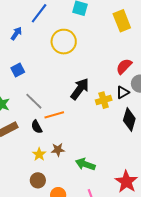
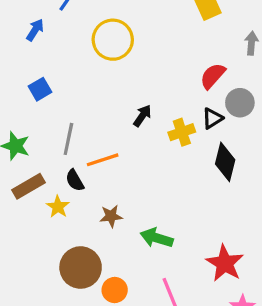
black arrow: (80, 89) -> (142, 116), size x0.6
gray line: (34, 101) -> (68, 139), turned 60
yellow star: (39, 154) -> (58, 207), moved
brown circle: (38, 180) -> (81, 268), size x1.6

